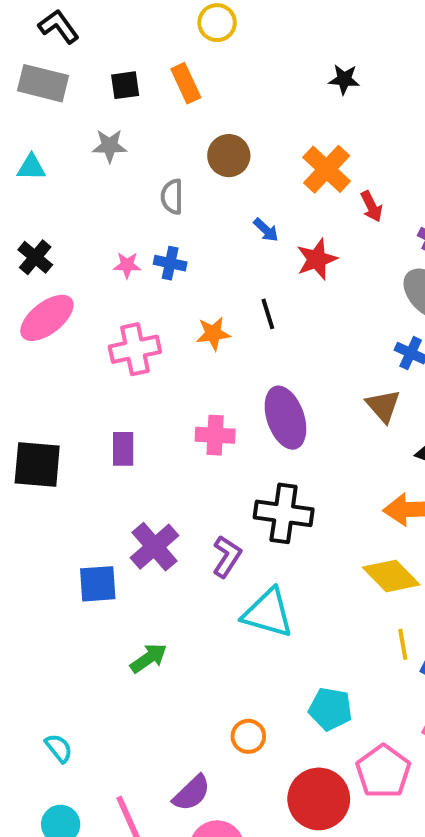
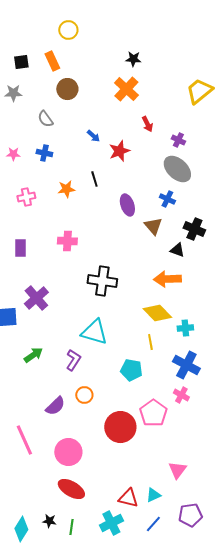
brown circle: (229, 156) -> (67, 89), moved
orange cross: (327, 169) -> (126, 89), moved
gray semicircle: (172, 197) -> (45, 119), turned -36
pink star: (127, 265) -> (13, 154), moved
pink cross: (135, 349) -> (26, 197), size x0.7
purple ellipse: (285, 418) -> (127, 205), moved, size x0.7
purple L-shape: (227, 556) -> (73, 360), moved
yellow line: (403, 644) -> (150, 342), moved
cyan pentagon: (330, 709) -> (131, 370), moved
purple semicircle: (192, 793) -> (55, 406), moved

